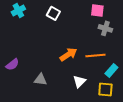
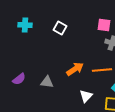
cyan cross: (18, 10) -> (25, 25), turned 32
gray triangle: (40, 79) -> (47, 82), moved

